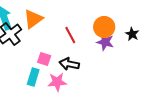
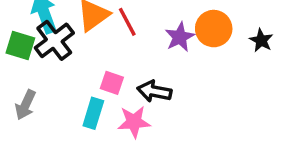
red line: (70, 35) -> (127, 22), moved
purple star: (105, 42) -> (180, 37), moved, turned 30

